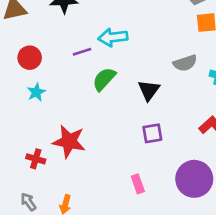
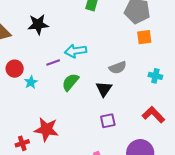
gray semicircle: (185, 63) -> (118, 68), moved
cyan star: (36, 92) -> (31, 82), moved
red cross: (36, 159) -> (22, 143), turned -32

